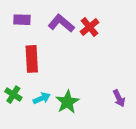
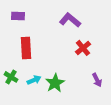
purple L-shape: (61, 23) -> (70, 20), moved
red cross: (89, 27) -> (83, 48), moved

